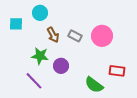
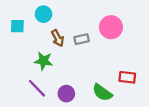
gray rectangle: (75, 36) -> (82, 39), turned -40
pink circle: (102, 36) -> (111, 27), moved
purple circle: (61, 66) -> (66, 94), moved

